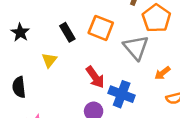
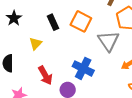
red arrow: (95, 77) -> (45, 75), moved
blue cross: (122, 94) -> (83, 68), moved

